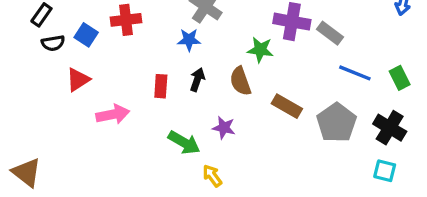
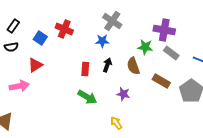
red cross: (126, 20) -> (64, 29), turned 30
gray rectangle: (330, 33) -> (171, 53), moved
black semicircle: (53, 43) -> (11, 47), moved
pink arrow: (113, 114) -> (19, 86), moved
green arrow: (184, 143) -> (87, 97), moved

